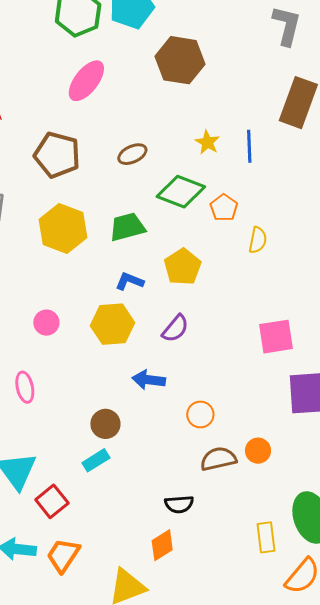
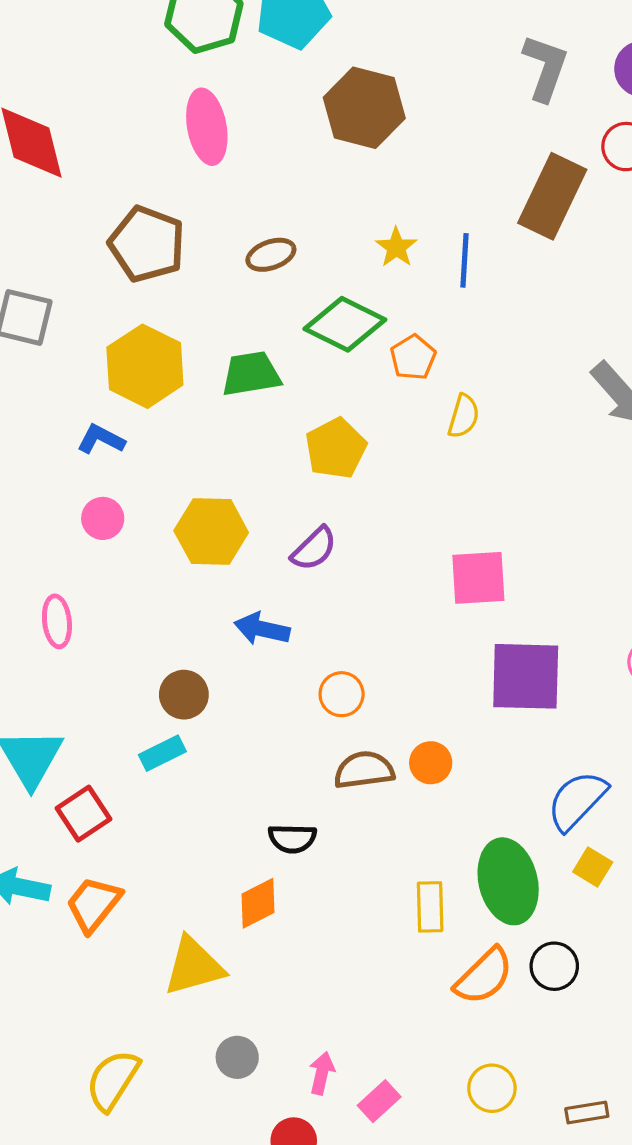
pink ellipse: (86, 81) -> (207, 127), turned -54
blue L-shape: (129, 281) -> (101, 439), moved

